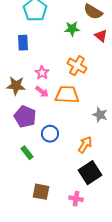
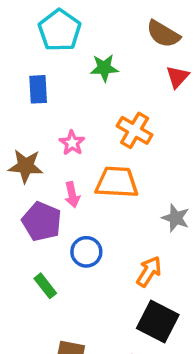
green star: (72, 29) -> (104, 68), moved
red triangle: (101, 36) -> (177, 77), turned 32
pink arrow: (42, 92) -> (72, 195), moved, turned 40
black square: (90, 173) -> (158, 321), turned -30

